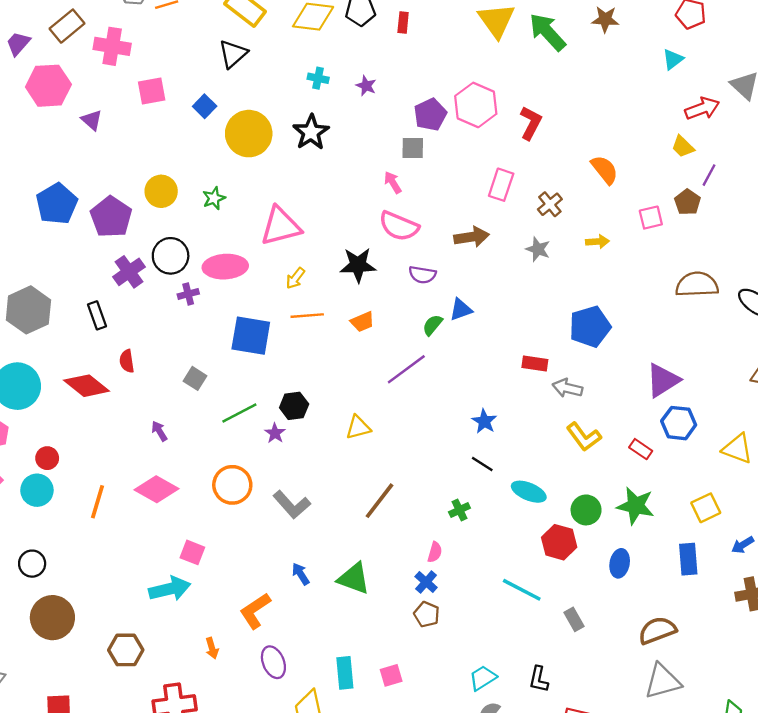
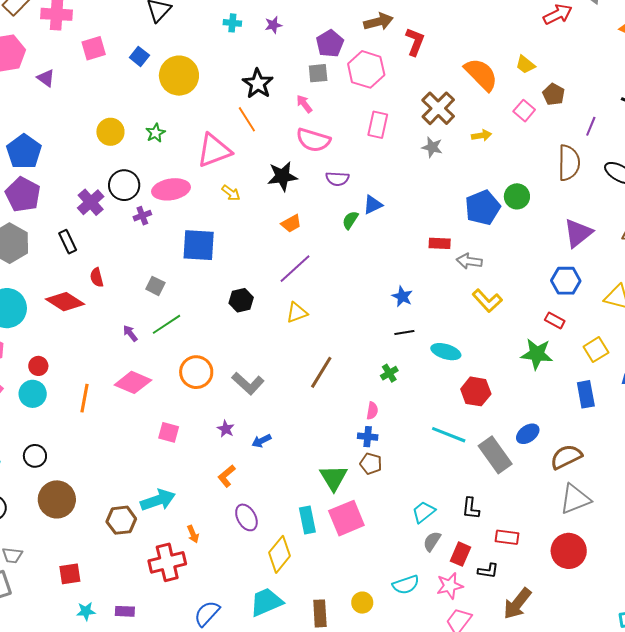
purple star: (366, 86) -> (273, 25), turned -30
pink hexagon: (476, 105) -> (366, 69), moved
black star: (311, 132) -> (258, 84), moved
yellow trapezoid: (683, 147) -> (525, 65), moved
orange semicircle: (605, 170) -> (481, 74), size x1.4
purple line: (709, 175) -> (591, 126), moved
pink rectangle: (501, 185) -> (378, 125), moved
brown cross: (550, 204) -> (438, 108), size x1.6
purple pentagon: (111, 217) -> (23, 194), moved
pink square: (651, 218) -> (524, 111), turned -30
brown arrow: (472, 237) -> (378, 22), moved
yellow arrow: (295, 278) -> (231, 193), turned -84
brown semicircle: (697, 285) -> (569, 163), turned 99
orange line: (307, 316) -> (247, 119), moved, turned 68
purple line: (406, 369) -> (295, 269), moved
purple triangle: (663, 380) -> (578, 233), moved
green line: (239, 413) -> (166, 324), moved
purple star: (275, 433) -> (226, 429), moved
red rectangle: (641, 449) -> (555, 320), moved
black line: (482, 464) -> (404, 333), turned -36
green circle: (586, 510) -> (517, 196), moved
blue ellipse: (620, 563) -> (528, 434), moved, turned 50
blue arrow: (301, 574) -> (261, 441), turned -78
green triangle: (354, 578) -> (334, 478), moved, turned 44
blue cross: (426, 582) -> (368, 437), turned -30
cyan arrow: (170, 589) -> (158, 500), moved
orange L-shape: (255, 611) -> (227, 476), size x0.7
gray rectangle: (574, 619) -> (495, 455), size x1.8
orange arrow: (212, 648) -> (193, 534), moved
pink square: (391, 675) -> (346, 518), size x1.8

